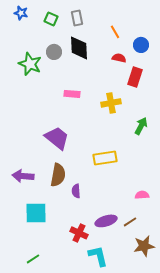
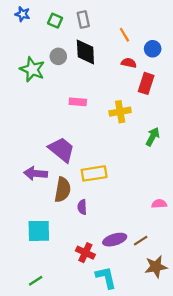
yellow rectangle: (105, 158) -> (94, 173), moved
purple arrow: (23, 176) -> (36, 173), moved
pink semicircle: (142, 195) -> (159, 204), moved

